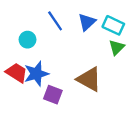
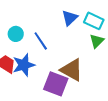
blue line: (55, 21) -> (41, 41), moved
purple square: (53, 95) -> (56, 84), moved, size x1.4

